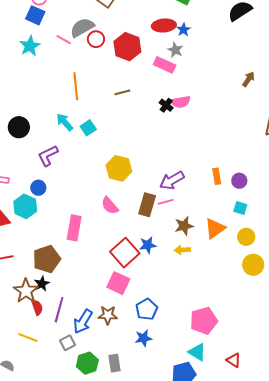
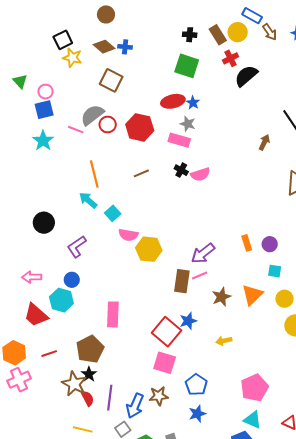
blue square: (35, 15) -> (44, 110), turned -30
black cross: (166, 105) -> (181, 170), moved
cyan arrow: (65, 122) -> (88, 200), moved
pink semicircle: (110, 206) -> (128, 235), moved, turned -30
yellow arrow: (182, 250) -> (224, 341), moved

